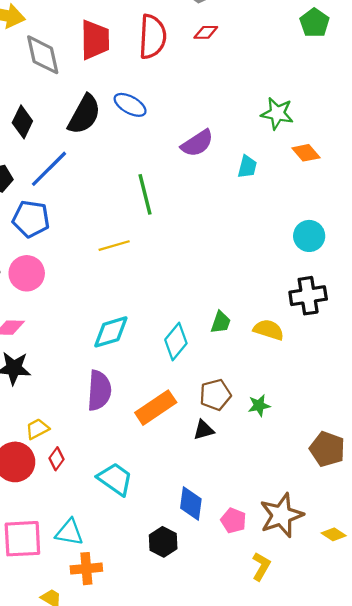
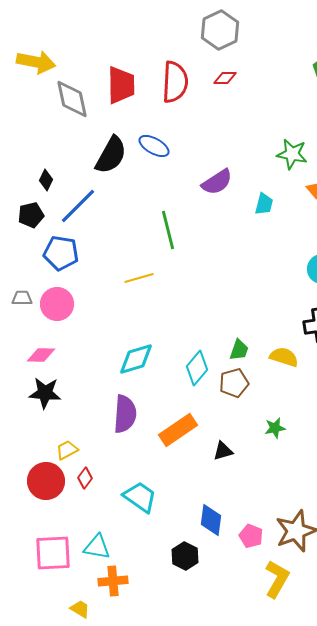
black diamond: (22, 122) -> (46, 180), moved, size x0.7
brown pentagon: (215, 395) -> (234, 383), moved
yellow L-shape: (261, 566) -> (277, 579), size x1.4

